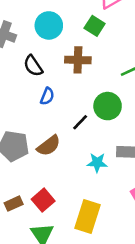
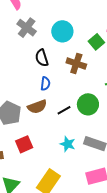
blue semicircle: (47, 96) -> (45, 84), turned -32
brown semicircle: (49, 146) -> (37, 107), moved
red square: (43, 200) -> (24, 144), moved

